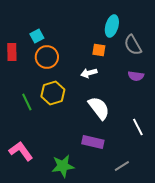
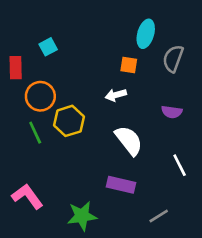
gray semicircle: (133, 45) -> (173, 59), turned 50
orange circle: (47, 57) -> (40, 96), moved
purple semicircle: (136, 76) -> (172, 112), moved

